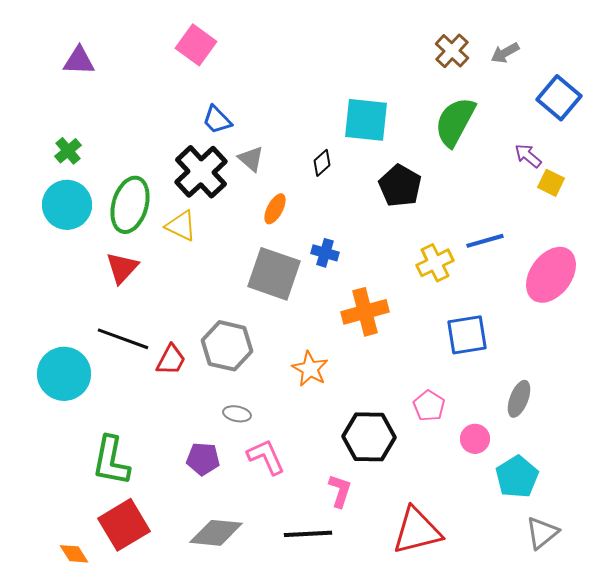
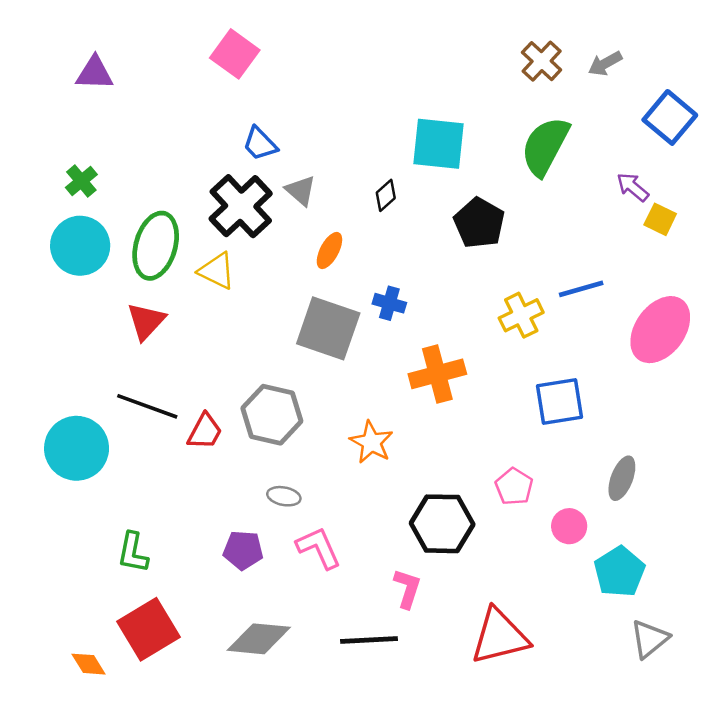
green L-shape: (111, 461) -> (133, 553), size x0.7

